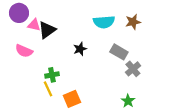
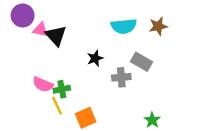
black triangle: (47, 30) -> (56, 36), turned -36
pink semicircle: (24, 51) -> (43, 84), moved
gray cross: (133, 69) -> (121, 77), moved, turned 35

